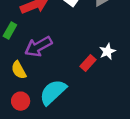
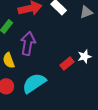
purple arrow: (38, 47) -> (28, 43), turned 120

